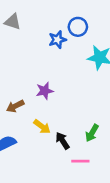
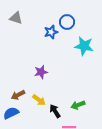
brown arrow: (15, 106) -> (18, 95), moved
green arrow: (92, 133) -> (78, 105), turned 40

